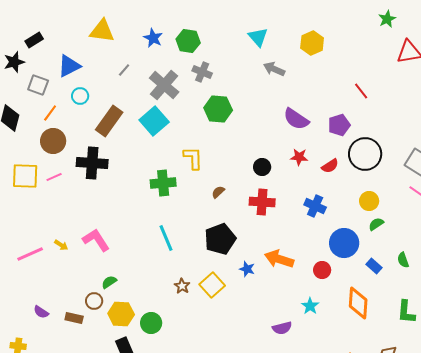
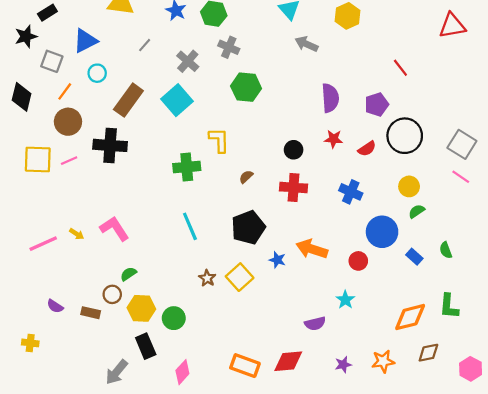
gray cross: (164, 85) -> (188, 61), size x0.7
purple semicircle: (296, 119) -> (330, 98), turned -128
orange diamond: (358, 303) -> (410, 317), moved, turned 72

